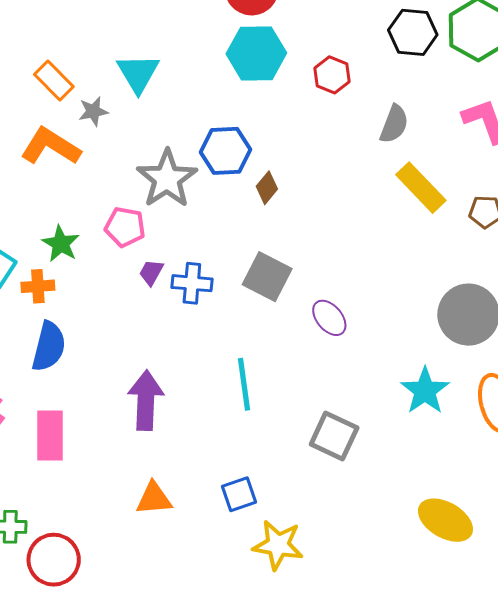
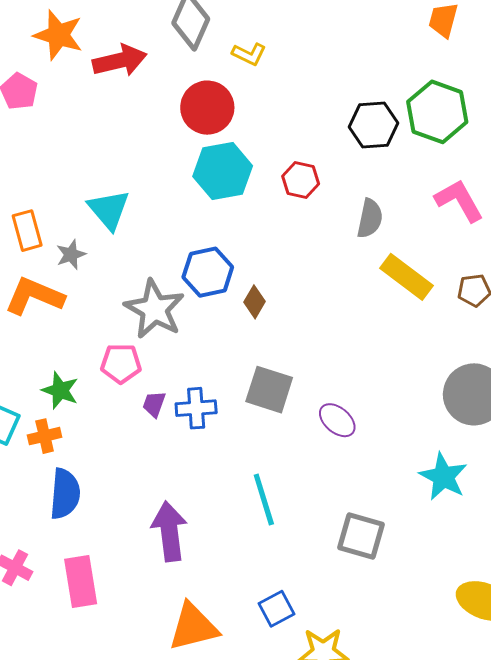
orange rectangle: (54, 81) -> (27, 231), turned 39
orange triangle: (154, 499) -> (193, 627), size x1.4

